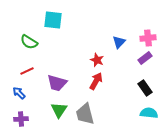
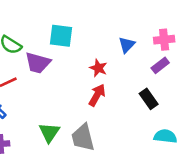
cyan square: (53, 20) -> (61, 36), moved
purple trapezoid: (57, 83) -> (38, 63), moved
black rectangle: (145, 88) -> (149, 99), moved

